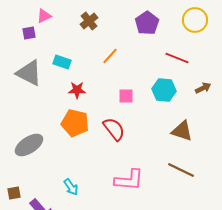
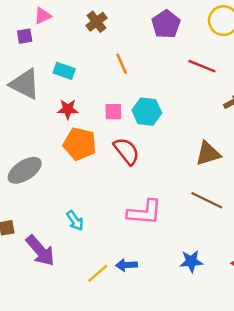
orange line: (110, 56) -> (122, 64), turned -66
red star: (77, 90) -> (68, 109), moved
cyan hexagon: (164, 90) -> (147, 112), moved
pink square: (126, 96) -> (113, 112), moved
brown triangle: (182, 131) -> (208, 154), turned -35

